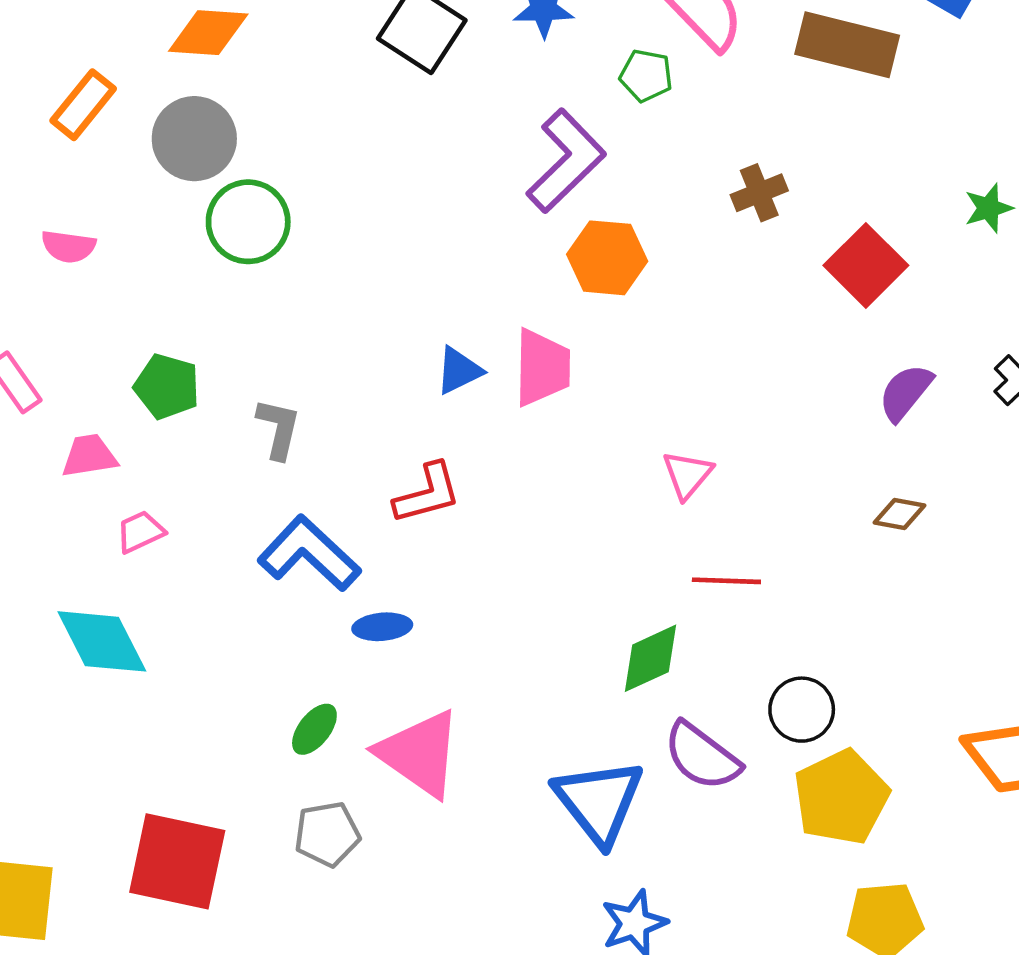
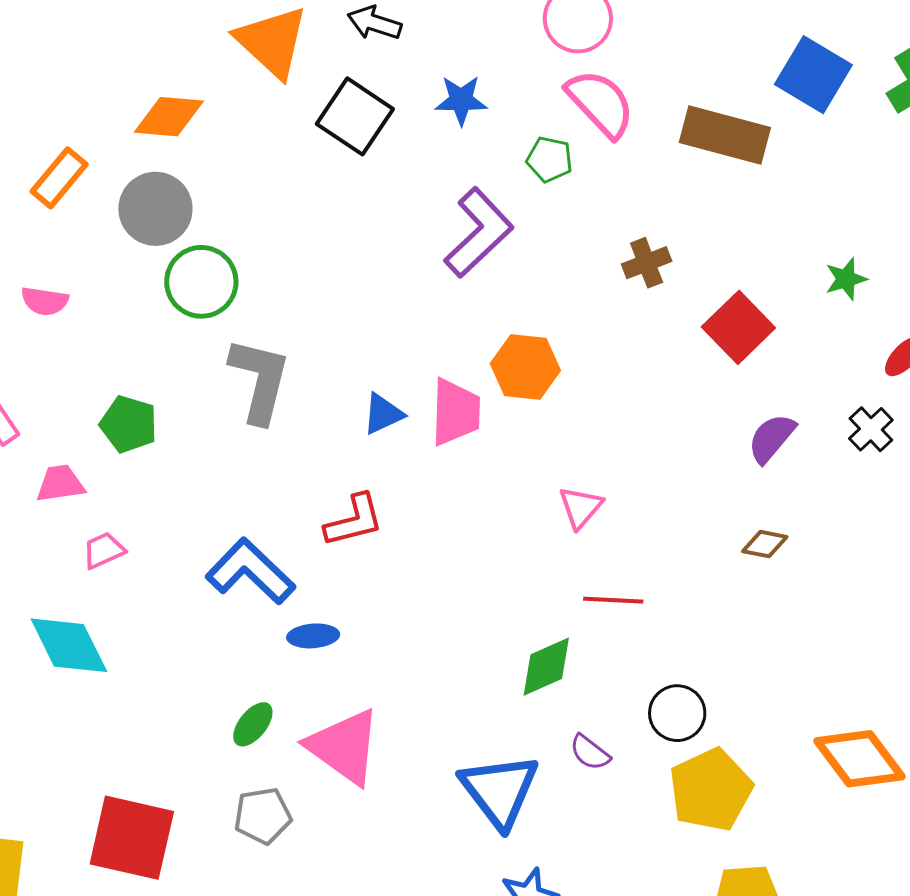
orange hexagon: (607, 258) -> (525, 367), moved
gray L-shape: (278, 429) -> (260, 380), moved, size x1.6
purple semicircle: (702, 756) -> (590, 752), size x0.6

